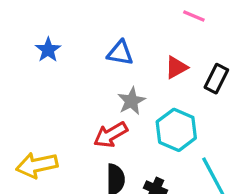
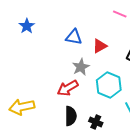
blue star: (48, 50) -> (27, 26), moved
red triangle: (176, 67) -> (100, 46), moved

